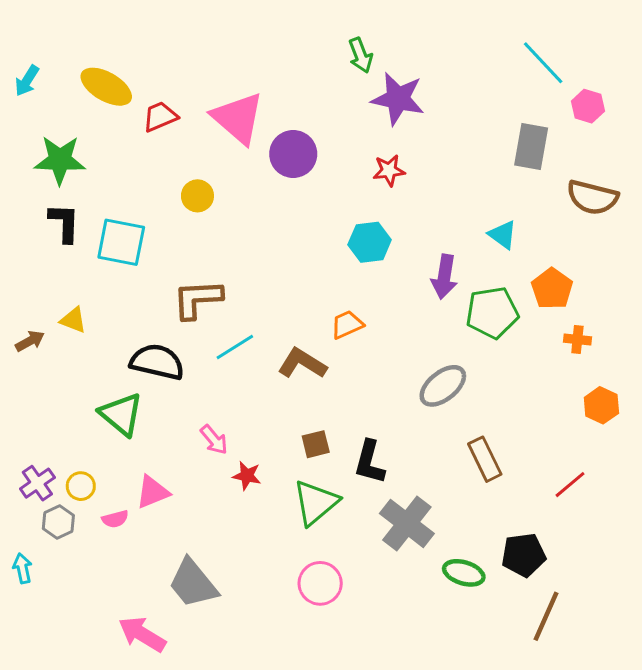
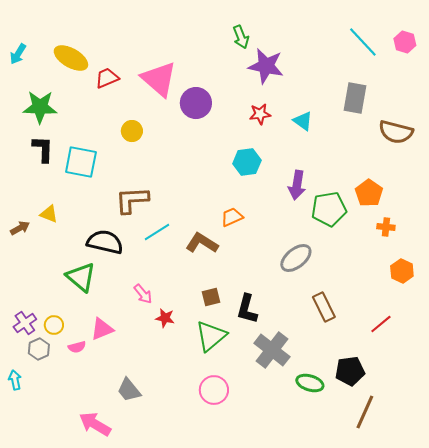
pink hexagon: (588, 106) -> (405, 42), moved
cyan triangle: (503, 235) -> (303, 121), moved
gray trapezoid: (193, 583) -> (129, 390), size x0.7

